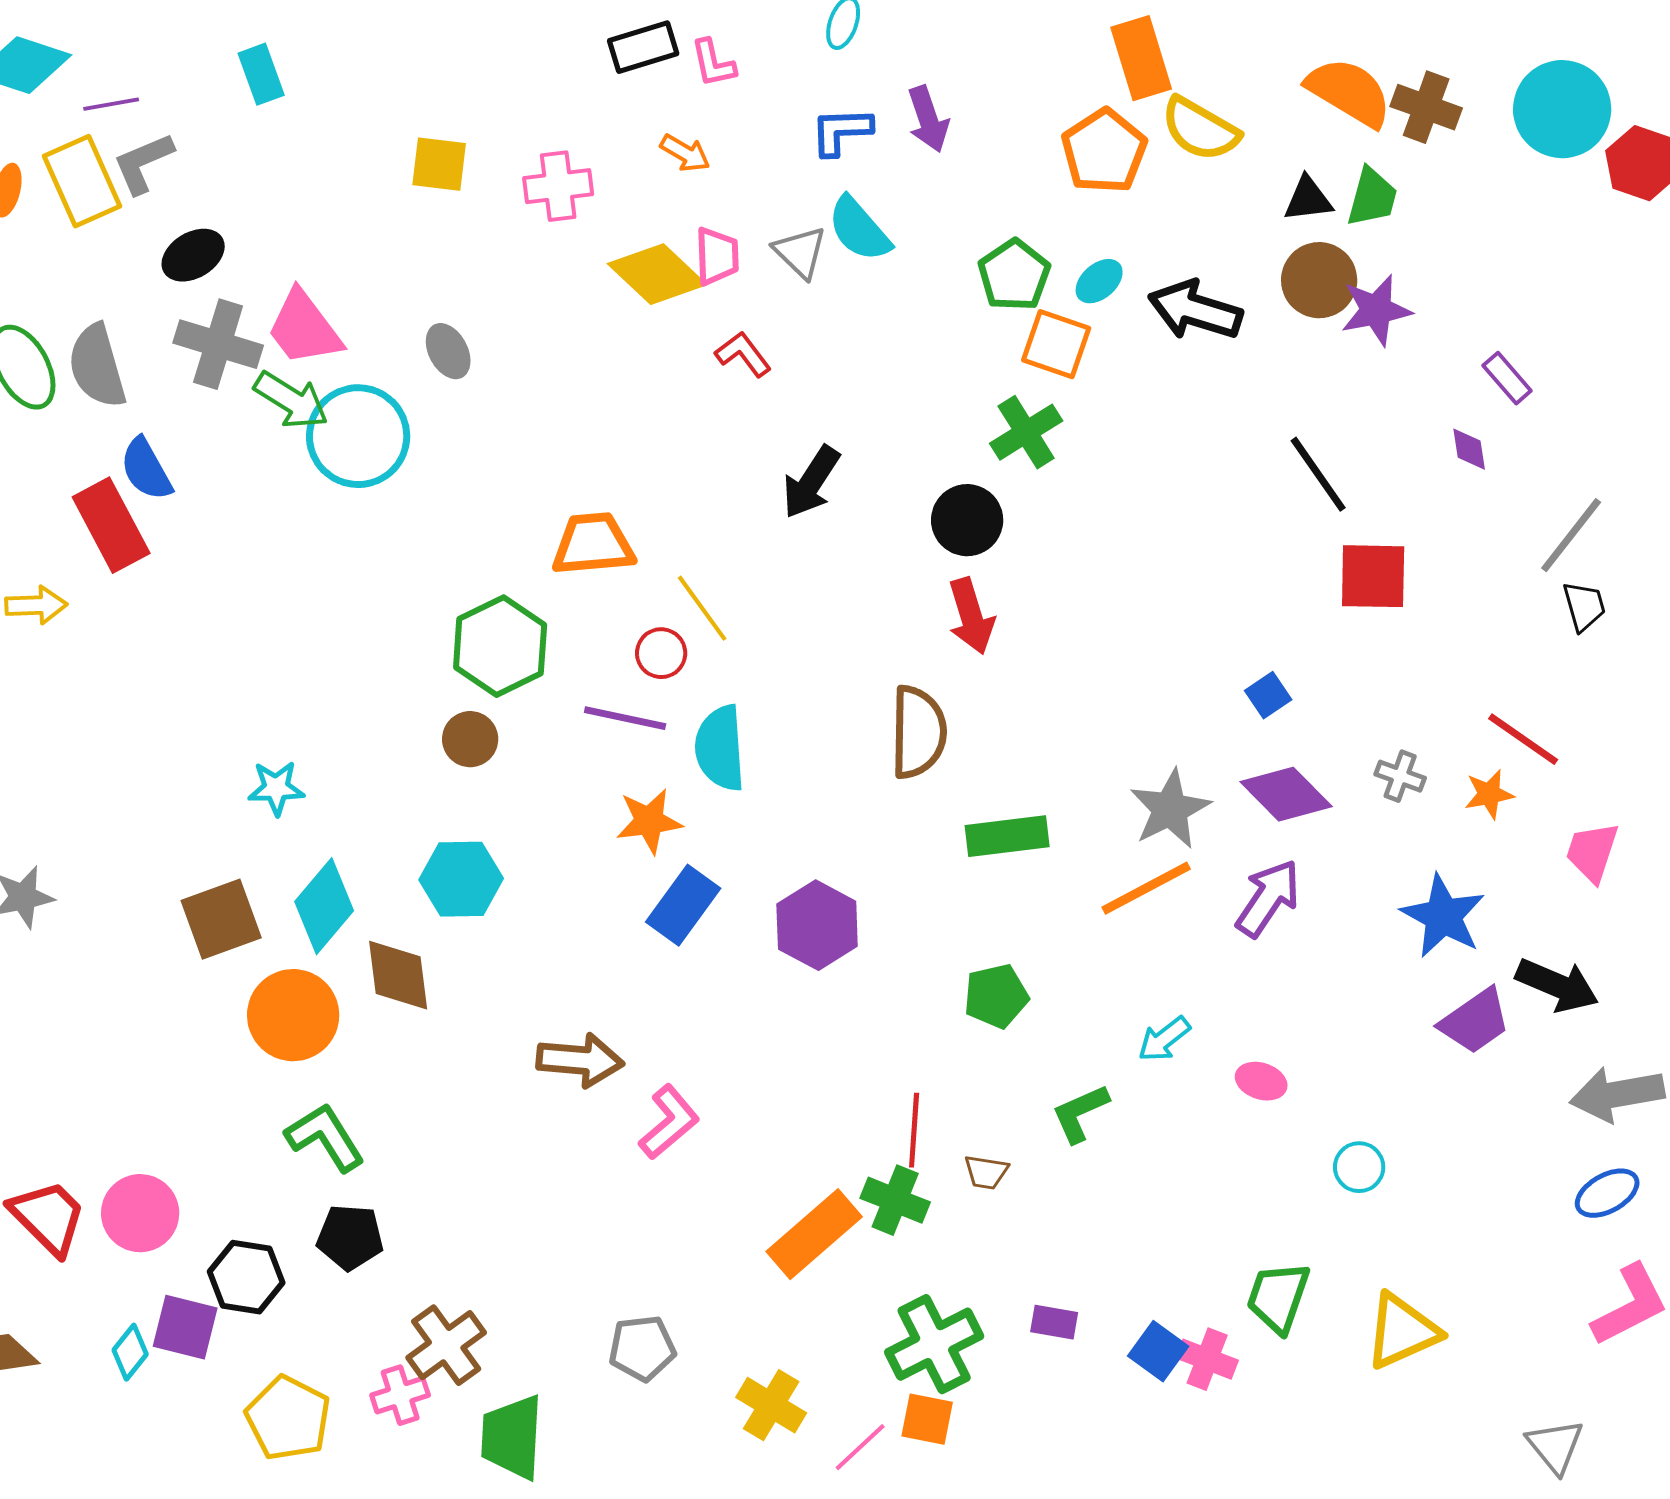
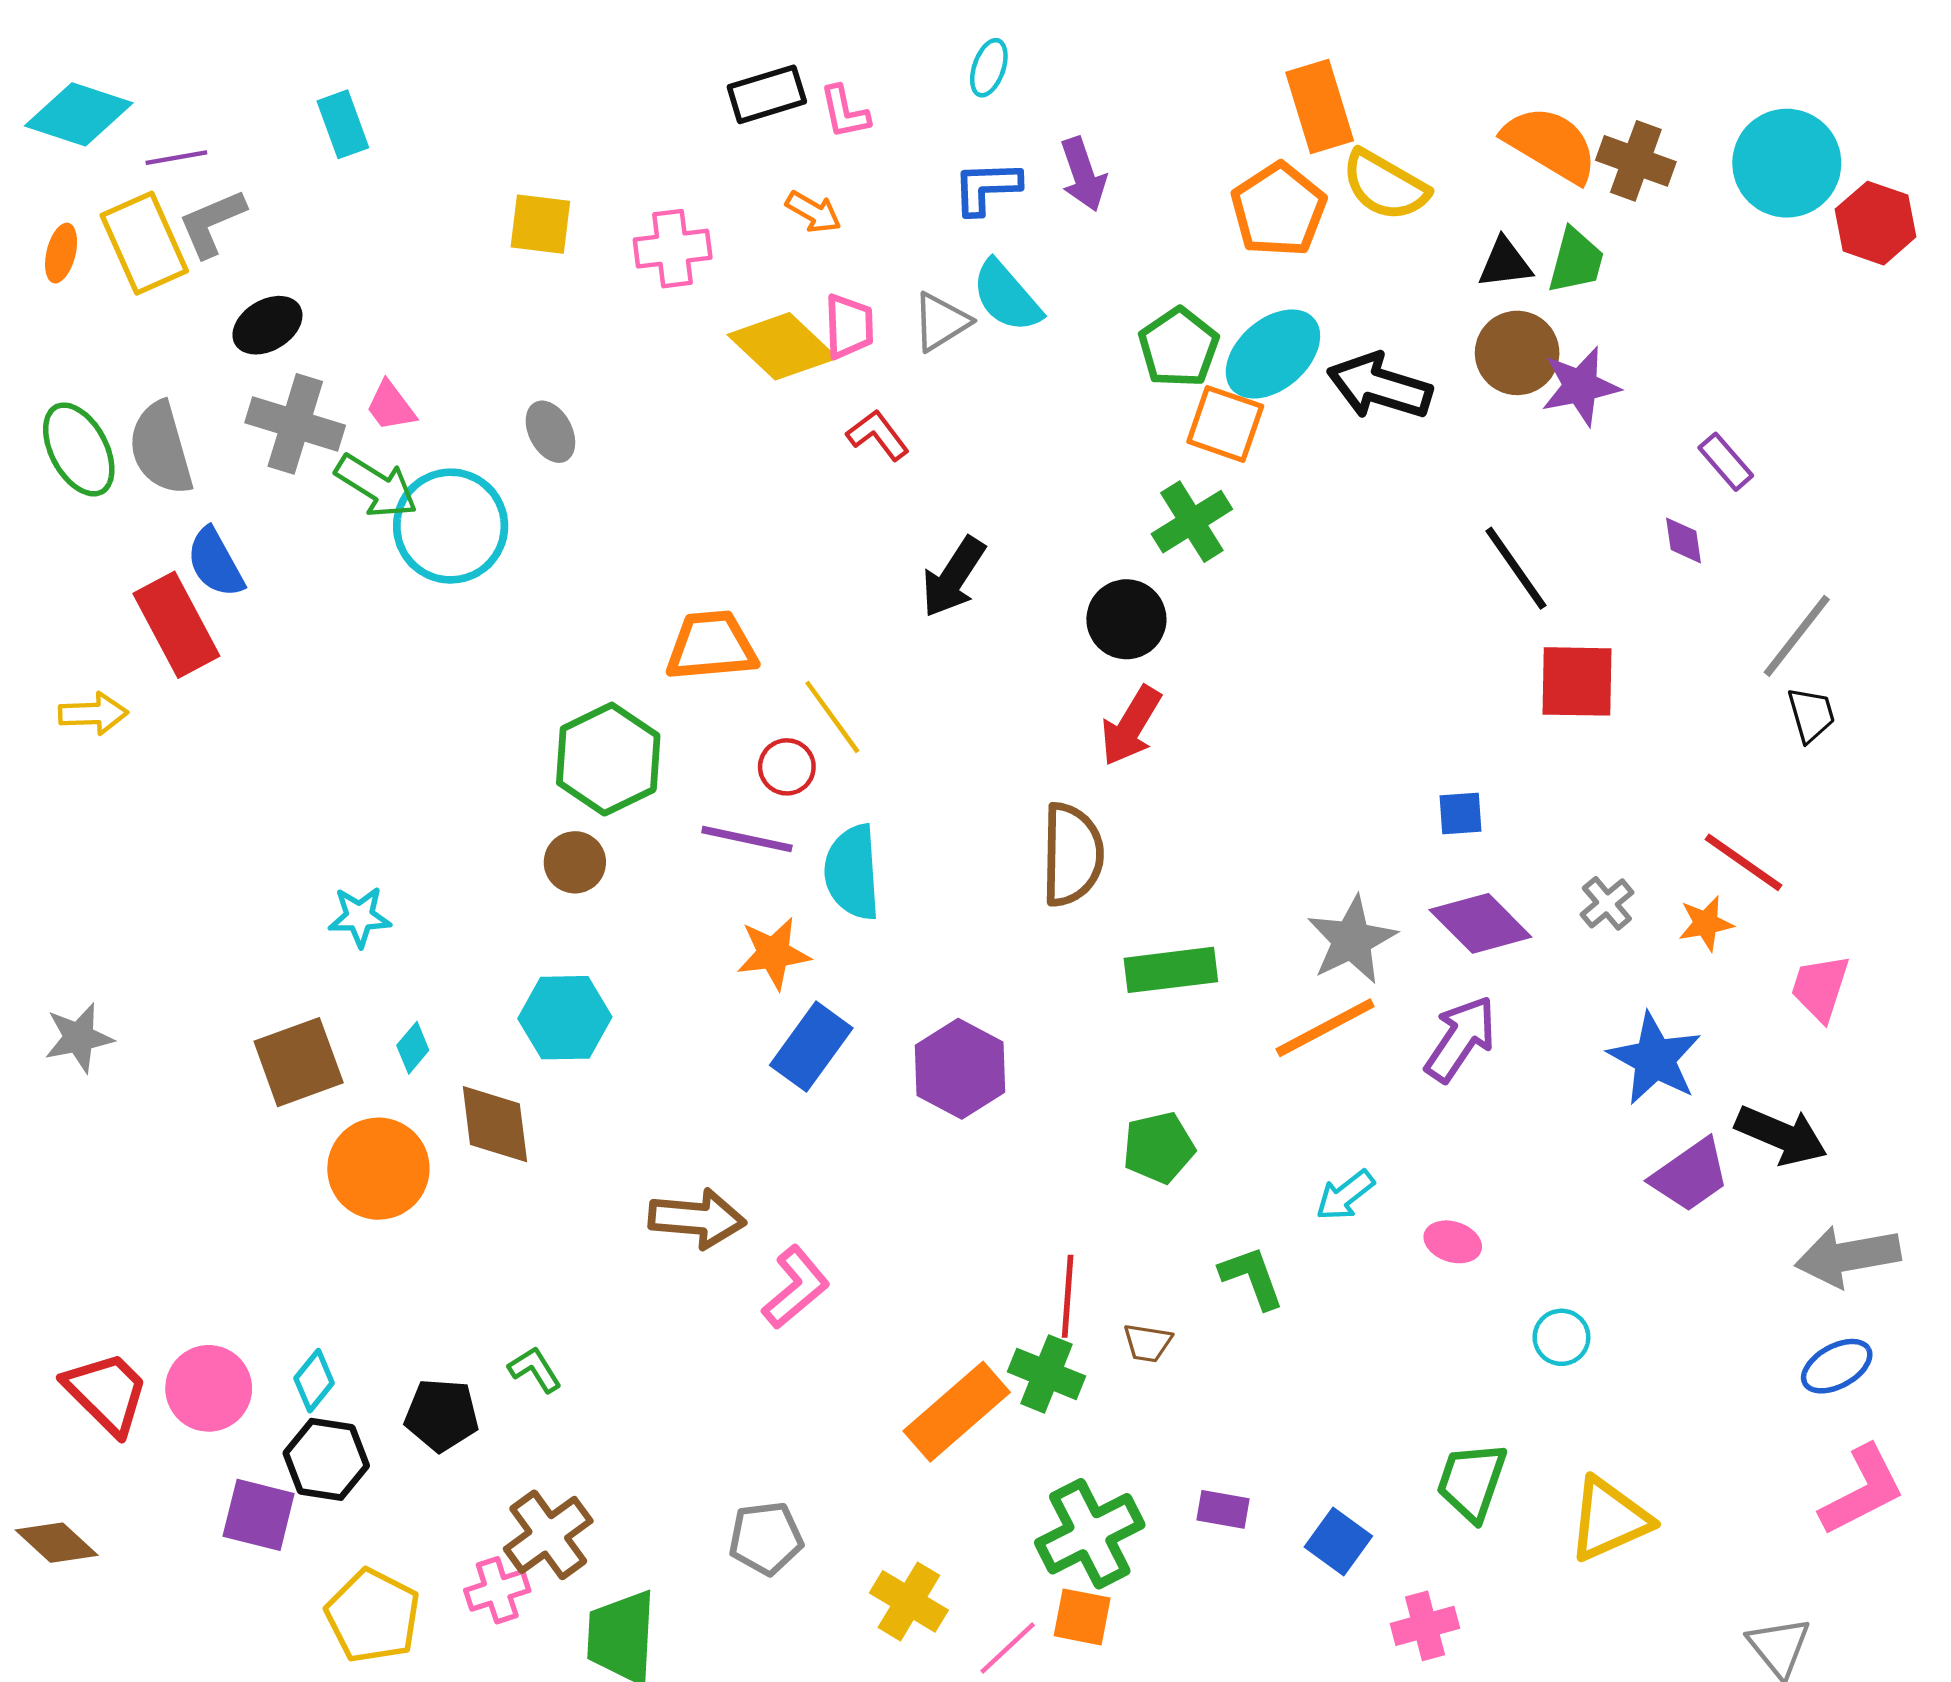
gray triangle: (800, 252) -> (941, 322), turned 44
cyan ellipse: (1099, 281) -> (1273, 354), size x1.8
pink trapezoid: (304, 328) -> (391, 406), size x0.6
red arrow: (971, 616) -> (1131, 726), turned 48
blue square: (1268, 695) -> (1460, 813), turned 30
gray cross: (1400, 776) -> (1607, 903), turned 30
cyan diamond: (324, 906) -> (413, 1048), size x0.5
green L-shape: (1080, 1113) -> (1252, 1277), turned 94
green L-shape: (325, 1137) -> (535, 1369), moved, size x0.6
cyan diamond: (130, 1352) -> (314, 1381), moved
pink cross: (1207, 1359) -> (1425, 1626), moved, turned -36

